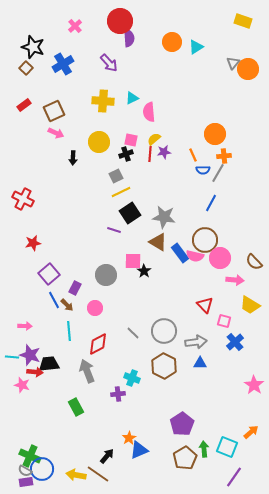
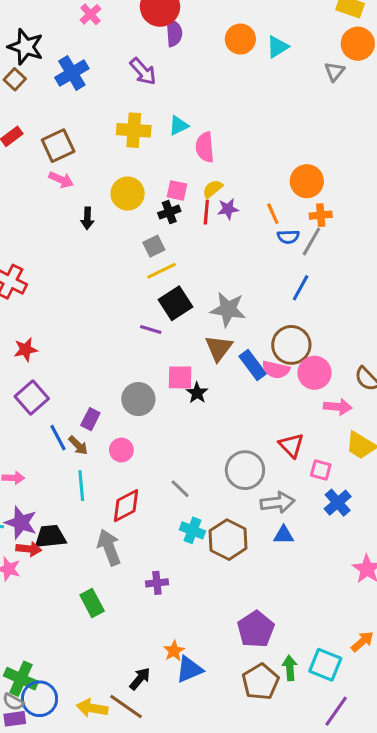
orange circle: (248, 69) -> (358, 44), moved
brown triangle: (158, 242) -> (219, 348), turned 36
purple square: (49, 274) -> (32, 397), moved
gray circle: (164, 331) -> (245, 470), moved
cyan cross: (132, 378) -> (192, 530), moved

